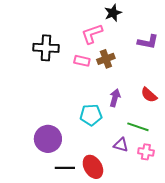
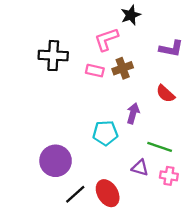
red semicircle: (149, 95) -> (165, 94), moved
black line: (65, 168) -> (75, 194), turned -42

